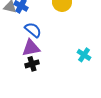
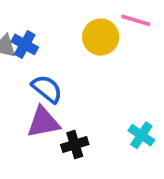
black cross: (32, 64) -> (75, 144), moved

